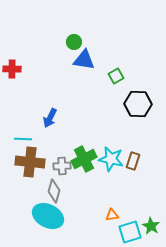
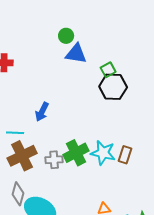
black hexagon: (138, 104) -> (113, 87), moved
brown cross: (30, 162) -> (22, 156), turned -32
gray diamond: (54, 191) -> (18, 194), moved

